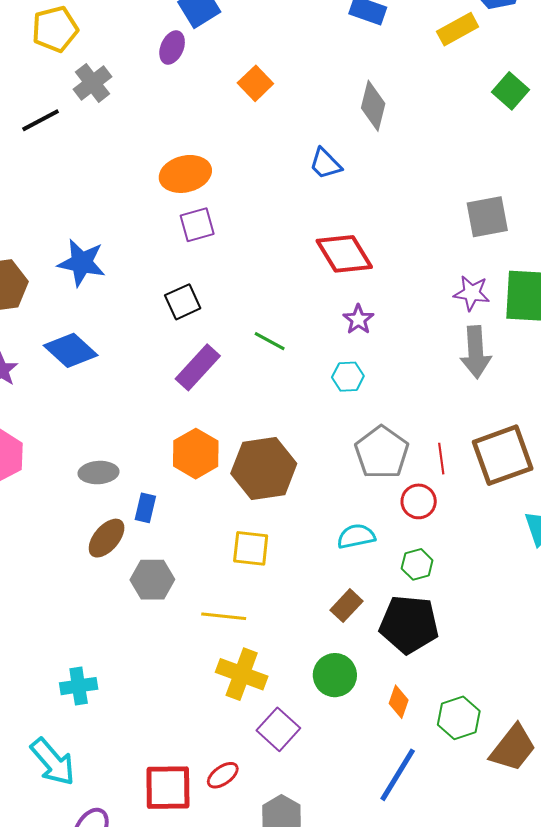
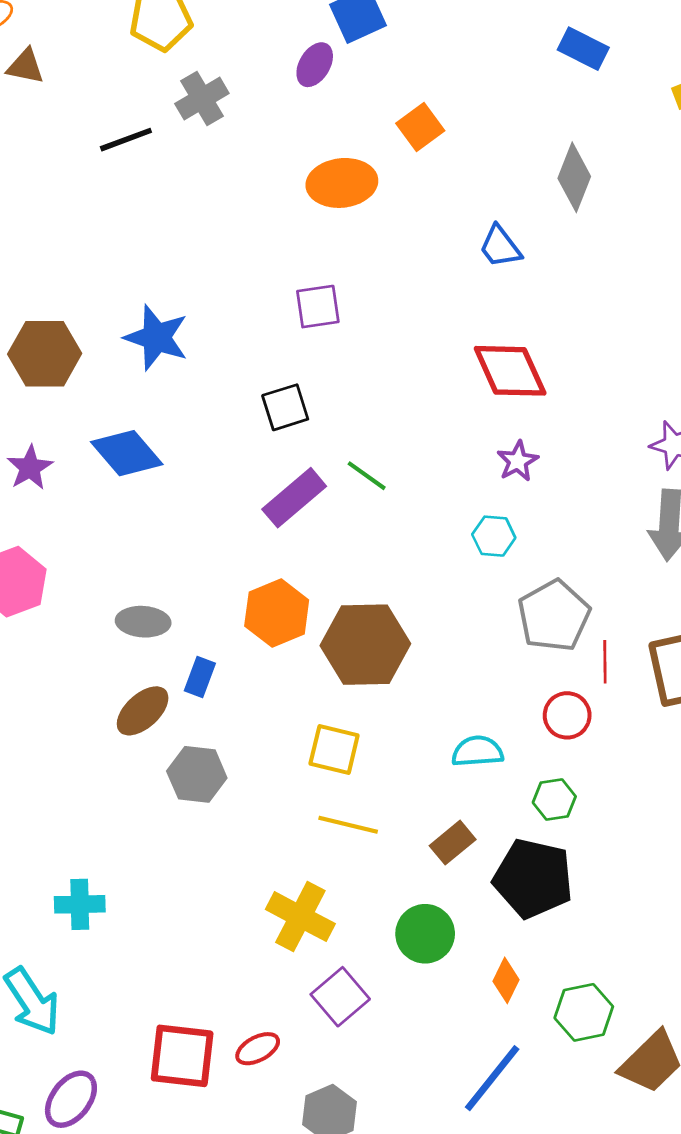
orange ellipse: (185, 174) -> (342, 183), moved
green line: (270, 341) -> (367, 476), moved
gray pentagon: (382, 452) -> (554, 616), moved
yellow line: (224, 616) -> (348, 825), moved

